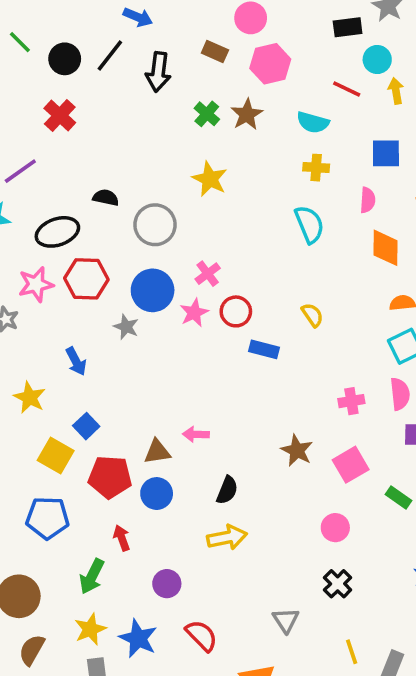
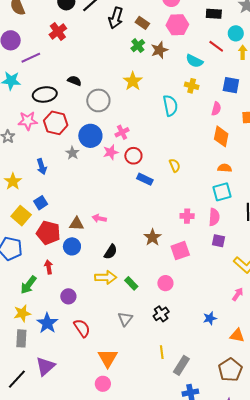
black rectangle: (348, 27) -> (214, 14), moved
brown rectangle: (215, 51) -> (142, 23), moved
cyan semicircle: (309, 224) -> (170, 106), moved
green rectangle: (398, 498) -> (131, 283), moved
gray triangle: (286, 620) -> (125, 319), moved

